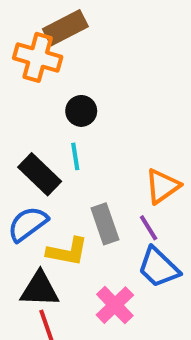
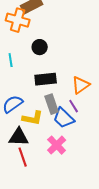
cyan line: (75, 156) -> (11, 60), moved
black rectangle: (40, 174) -> (46, 79), moved, turned -50
blue trapezoid: (158, 267) -> (64, 118), moved

